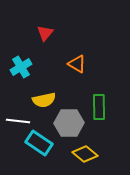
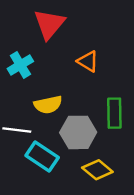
red triangle: (45, 33) -> (49, 24), size x1.6

